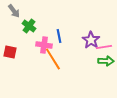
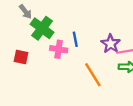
green cross: (29, 26) -> (42, 28), size x1.5
orange line: (53, 59) -> (93, 75), moved

